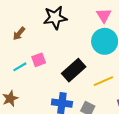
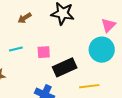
pink square: (39, 60) -> (44, 52), moved

